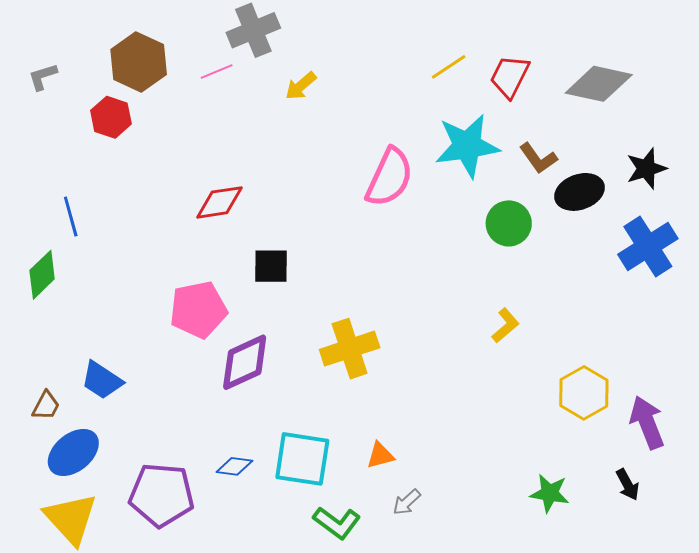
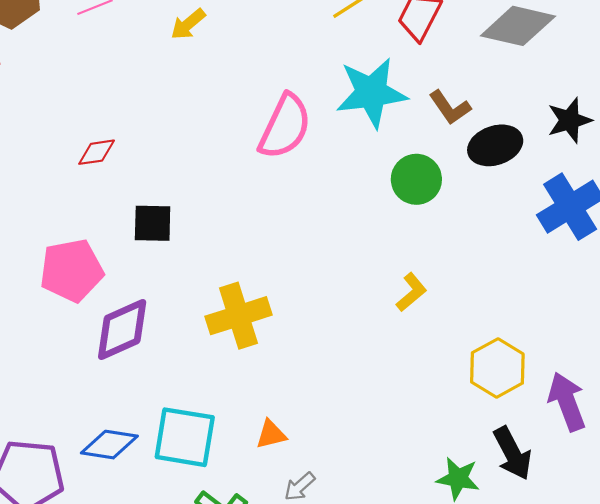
red diamond: (220, 202) -> (97, 152), size x0.7
blue diamond: (234, 466) -> (109, 445), size x1.4
black arrow: (628, 485) -> (512, 453), moved, size x1.5

